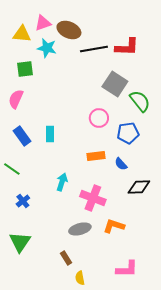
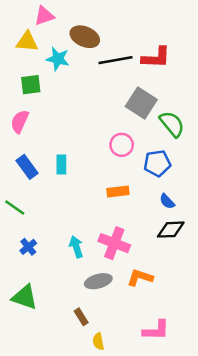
pink triangle: (43, 23) -> (44, 16), moved
blue semicircle: (121, 164) -> (167, 201), moved
cyan arrow: (62, 182) -> (76, 247), moved, turned -36
green triangle: (20, 242) -> (25, 297), turned -45

